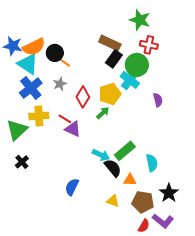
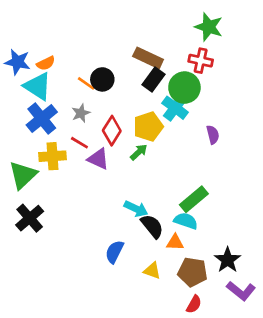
green star: (140, 20) -> (209, 27), moved
orange semicircle: (34, 47) -> (46, 63), size x0.6
black circle: (55, 53) -> (102, 79), moved
red line: (65, 119) -> (79, 143), moved
purple triangle: (73, 129) -> (98, 159), moved
green rectangle: (125, 151) -> (194, 199), moved
black cross: (22, 162) -> (30, 218), size x1.5
cyan semicircle: (152, 163) -> (186, 221), moved, turned -60
blue semicircle: (72, 187) -> (114, 252), moved
purple L-shape: (163, 221) -> (241, 291), moved

